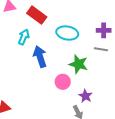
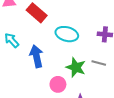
cyan arrow: (24, 37) -> (12, 40), moved, turned -70
gray line: (101, 49) -> (99, 63), moved

